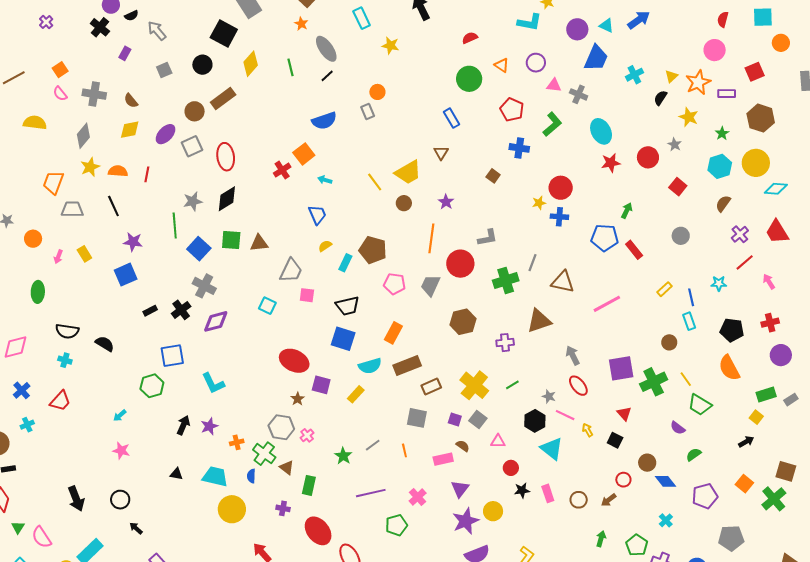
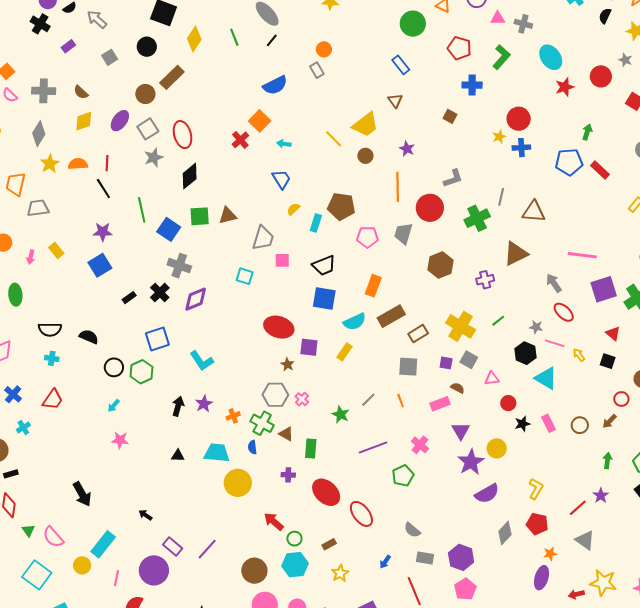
purple rectangle: (125, 53) -> (68, 46), turned 32
gray star: (193, 201) -> (154, 157), moved
black line: (113, 206) -> (103, 189), moved
pink line: (607, 304) -> (582, 255), moved, turned 44
black circle: (120, 500) -> (114, 367), moved

